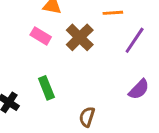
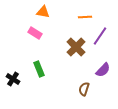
brown cross: (80, 37) -> (76, 47), moved
brown semicircle: (87, 117) -> (84, 89), moved

